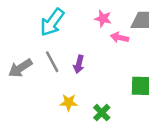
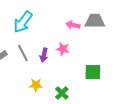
pink star: (103, 18) -> (63, 49), moved
pink arrow: (120, 38) -> (73, 25), moved

